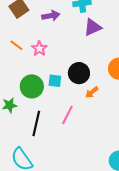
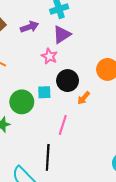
purple triangle: (93, 27) -> (62, 35), moved
pink star: (39, 49) -> (49, 56), moved
black line: (36, 124) -> (48, 157), moved

